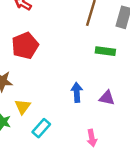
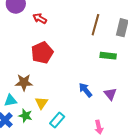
blue arrow: (77, 92) -> (85, 90), turned -35
purple triangle: (107, 98) -> (110, 94), turned 40

